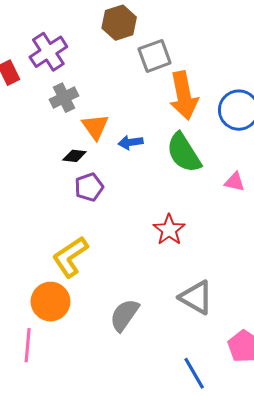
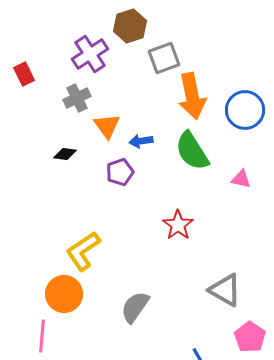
purple cross: (48, 52) -> (90, 54), moved
black diamond: (74, 156) -> (65, 154), moved
purple pentagon: (89, 187) -> (120, 172), moved
gray triangle: (196, 297) -> (225, 290), moved

